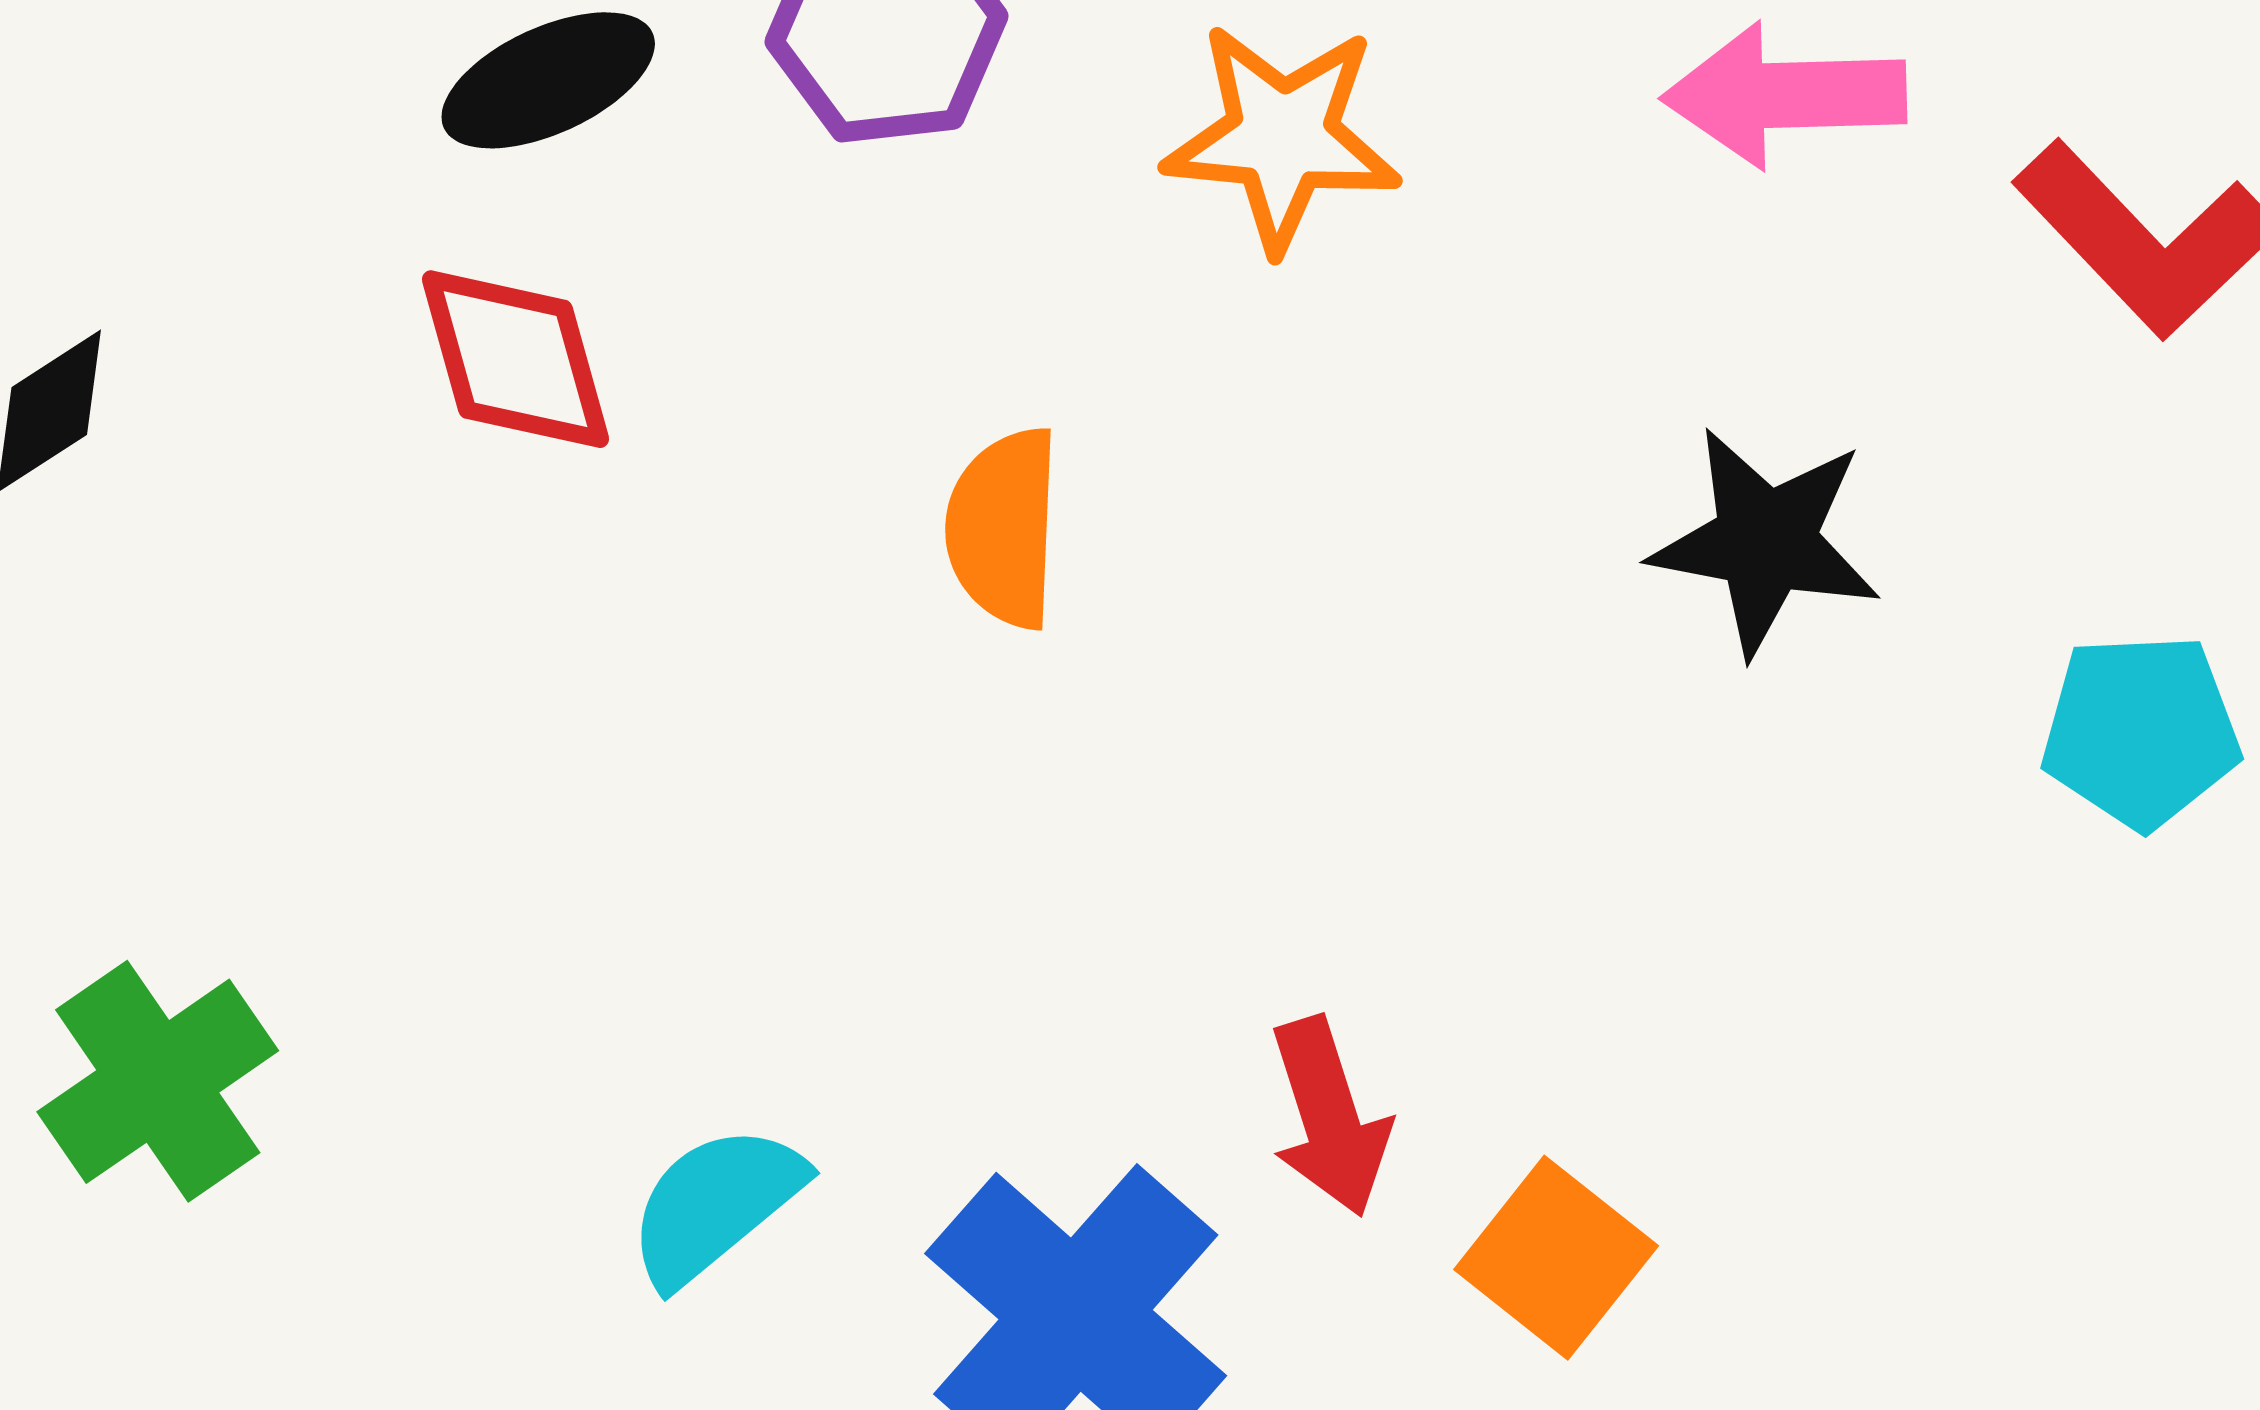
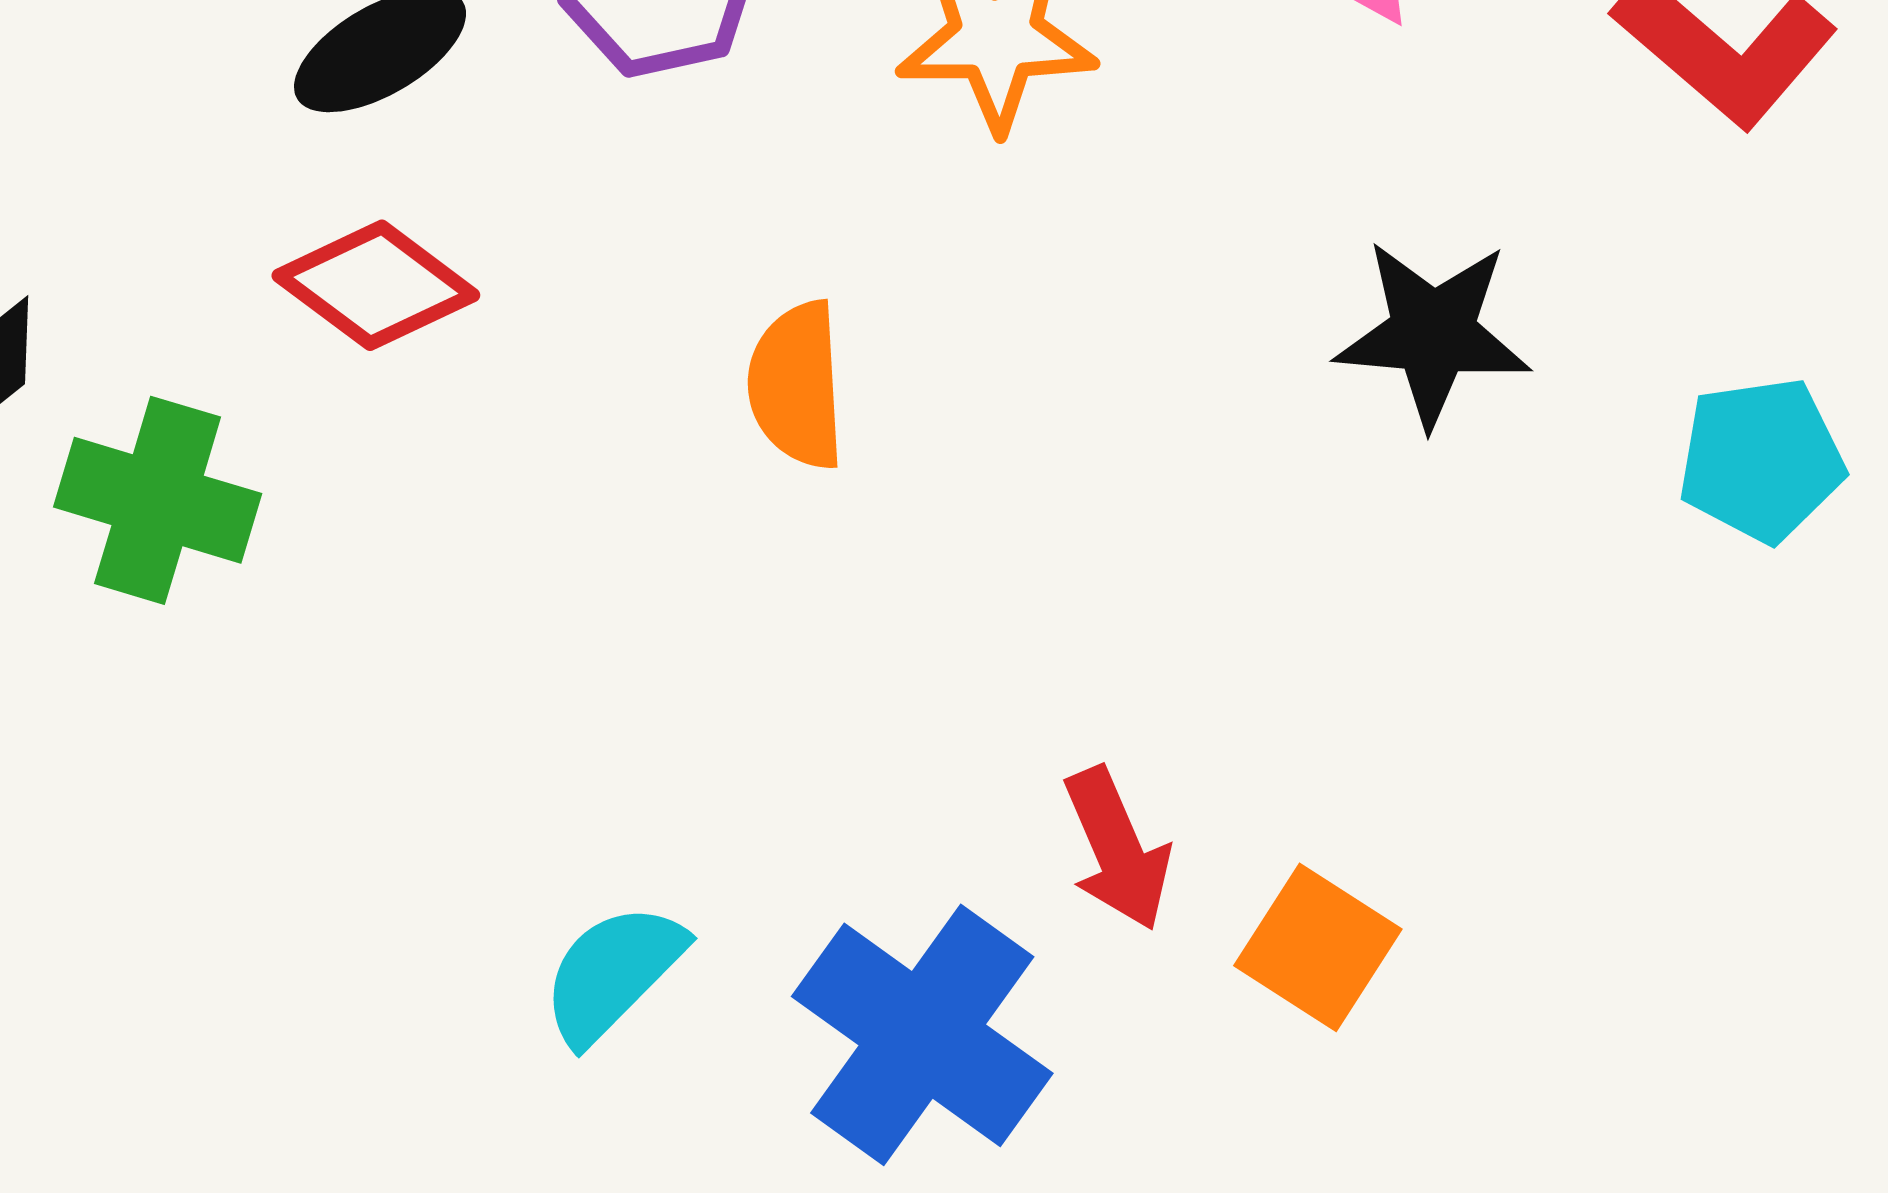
red diamond: (515, 359) -> (376, 285), turned -32
green cross: (158, 1081) -> (158, 500), moved, turned -33

